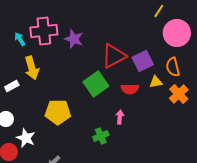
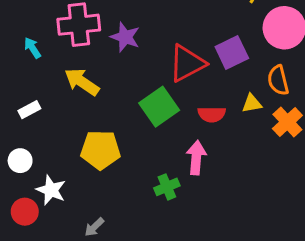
cyan arrow: (20, 39) -> (32, 48), moved
purple square: (143, 61) -> (232, 52), moved
yellow arrow: (32, 68) -> (82, 82), moved, turned 140
pink arrow: (120, 117) -> (196, 158), size x1.5

